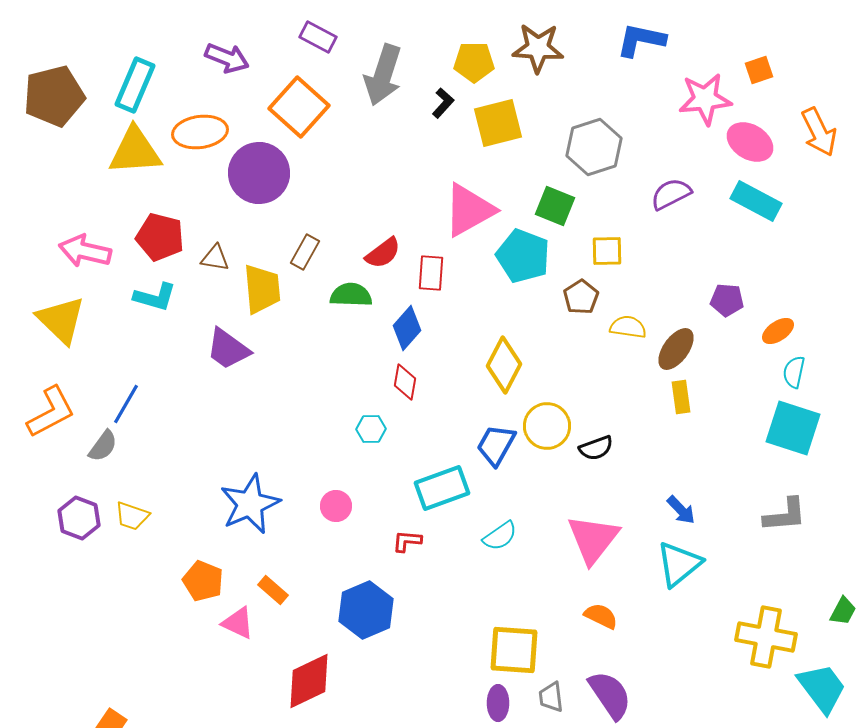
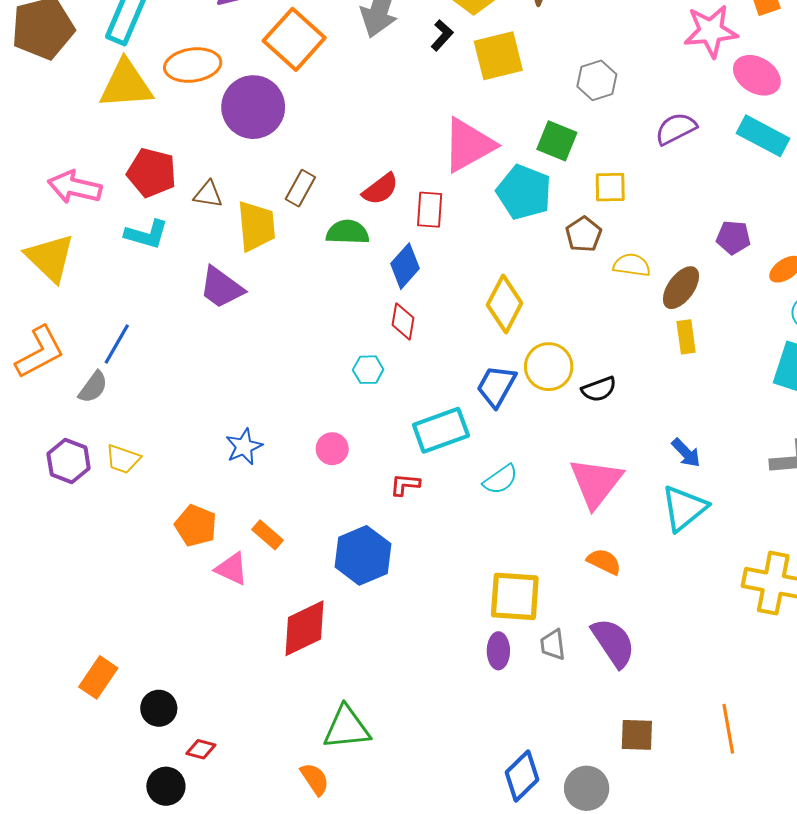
gray hexagon: (594, 147) -> (597, 80), size x0.7
blue star: (250, 504) -> (244, 447), size x0.6

